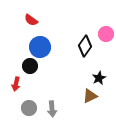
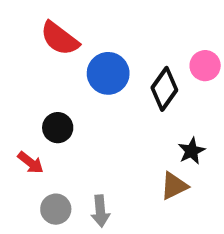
red semicircle: (31, 20) -> (60, 38), size x1.5
blue circle: (40, 47) -> (108, 73), moved
red arrow: (16, 84) -> (31, 163), turned -64

